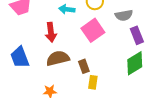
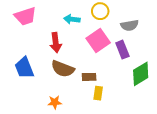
purple rectangle: (137, 35) -> (122, 50), moved
brown semicircle: (58, 58) -> (63, 69), turned -145
brown rectangle: (84, 66) -> (89, 77), turned -72

